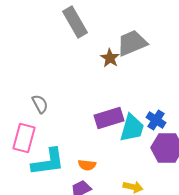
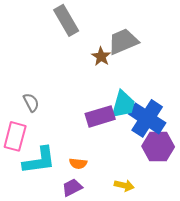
blue cross: (156, 120) -> (147, 118), size x1.8
cyan trapezoid: (132, 128) -> (123, 104), moved

